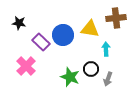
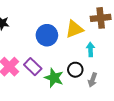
yellow triangle: (90, 29) -> (74, 29), turned -30
purple rectangle: (41, 42) -> (33, 67), moved

